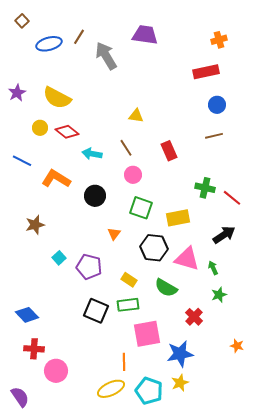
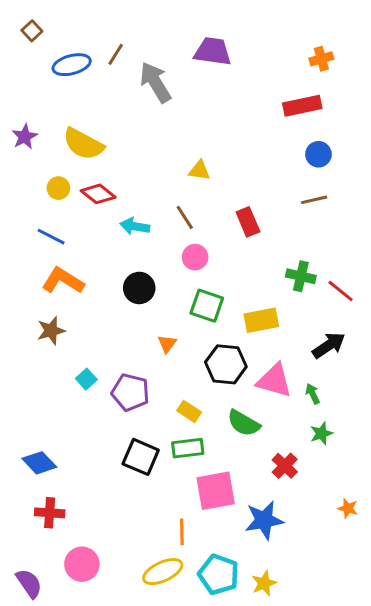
blue line: (22, 161) -> (51, 237), moved
orange L-shape: (56, 179) -> (63, 281), moved
pink circle: (56, 371) -> (82, 564), moved
yellow star: (180, 383) -> (264, 583), moved

